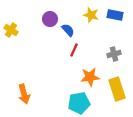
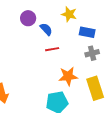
blue rectangle: (115, 15) -> (87, 32), moved
red line: (74, 50) -> (52, 49), turned 56

